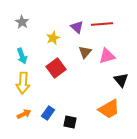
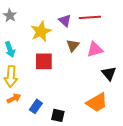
yellow star: (53, 38) -> (41, 31), size x1.5
red square: (56, 68) -> (44, 61), turned 36
orange arrow: (24, 114) -> (14, 98), moved

